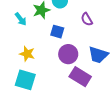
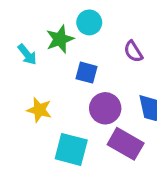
cyan square: (25, 80) -> (71, 149), moved

